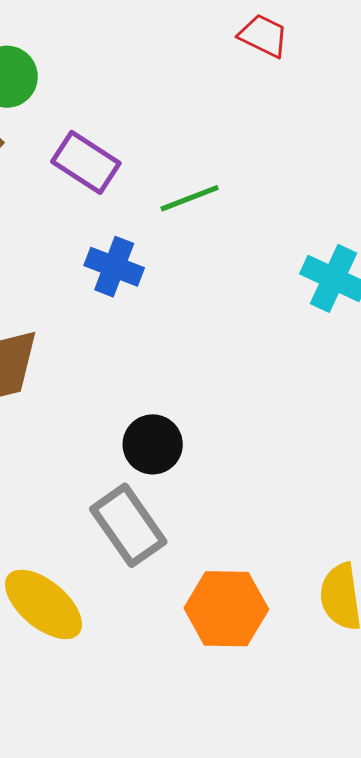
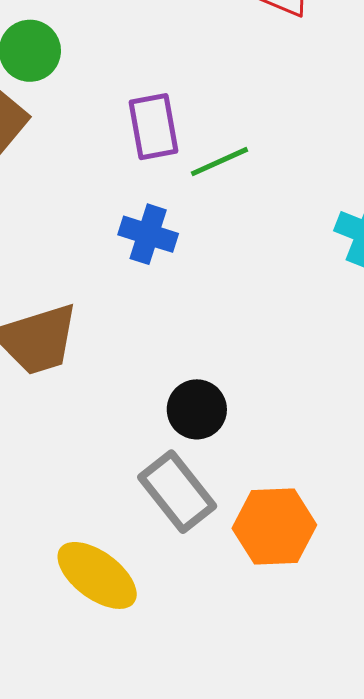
purple rectangle: (86, 162) -> (154, 127), moved, turned 50
orange hexagon: (226, 609) -> (274, 527), moved

